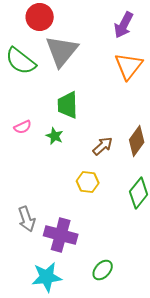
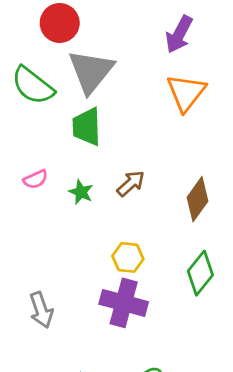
green trapezoid: (68, 105) -> (87, 127), moved
brown arrow: (103, 146) -> (131, 184), moved
purple cross: (61, 235) -> (124, 303), moved

